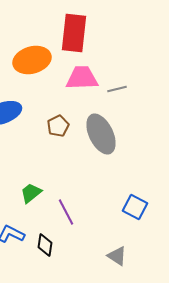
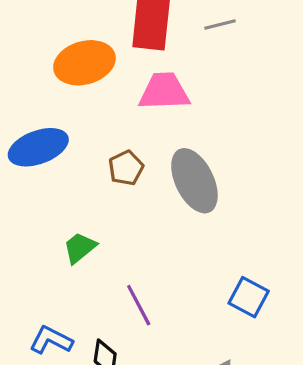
gray line: (117, 89) -> (220, 25), moved
green trapezoid: (31, 193) -> (80, 248), moved

